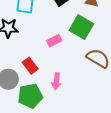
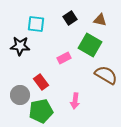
pink arrow: (56, 81) -> (75, 101), moved

